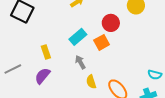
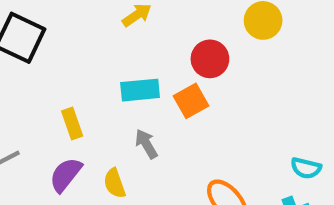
cyan rectangle: (78, 37) -> (140, 90), turned 36
yellow semicircle: (91, 82) -> (115, 183), moved

